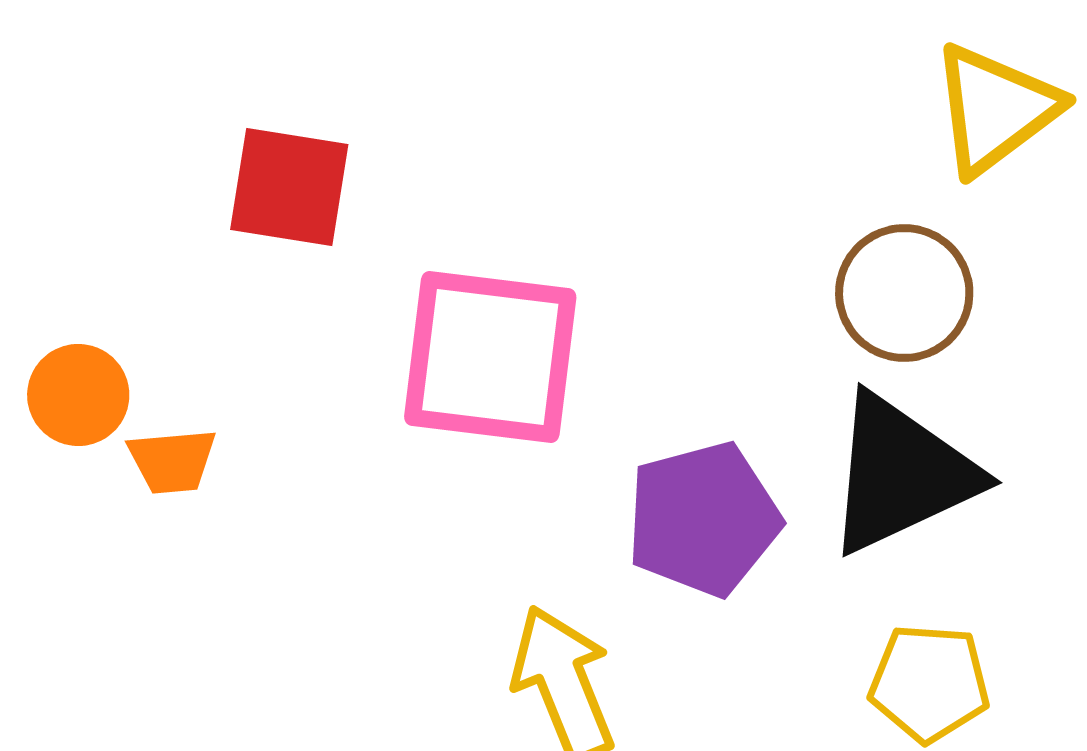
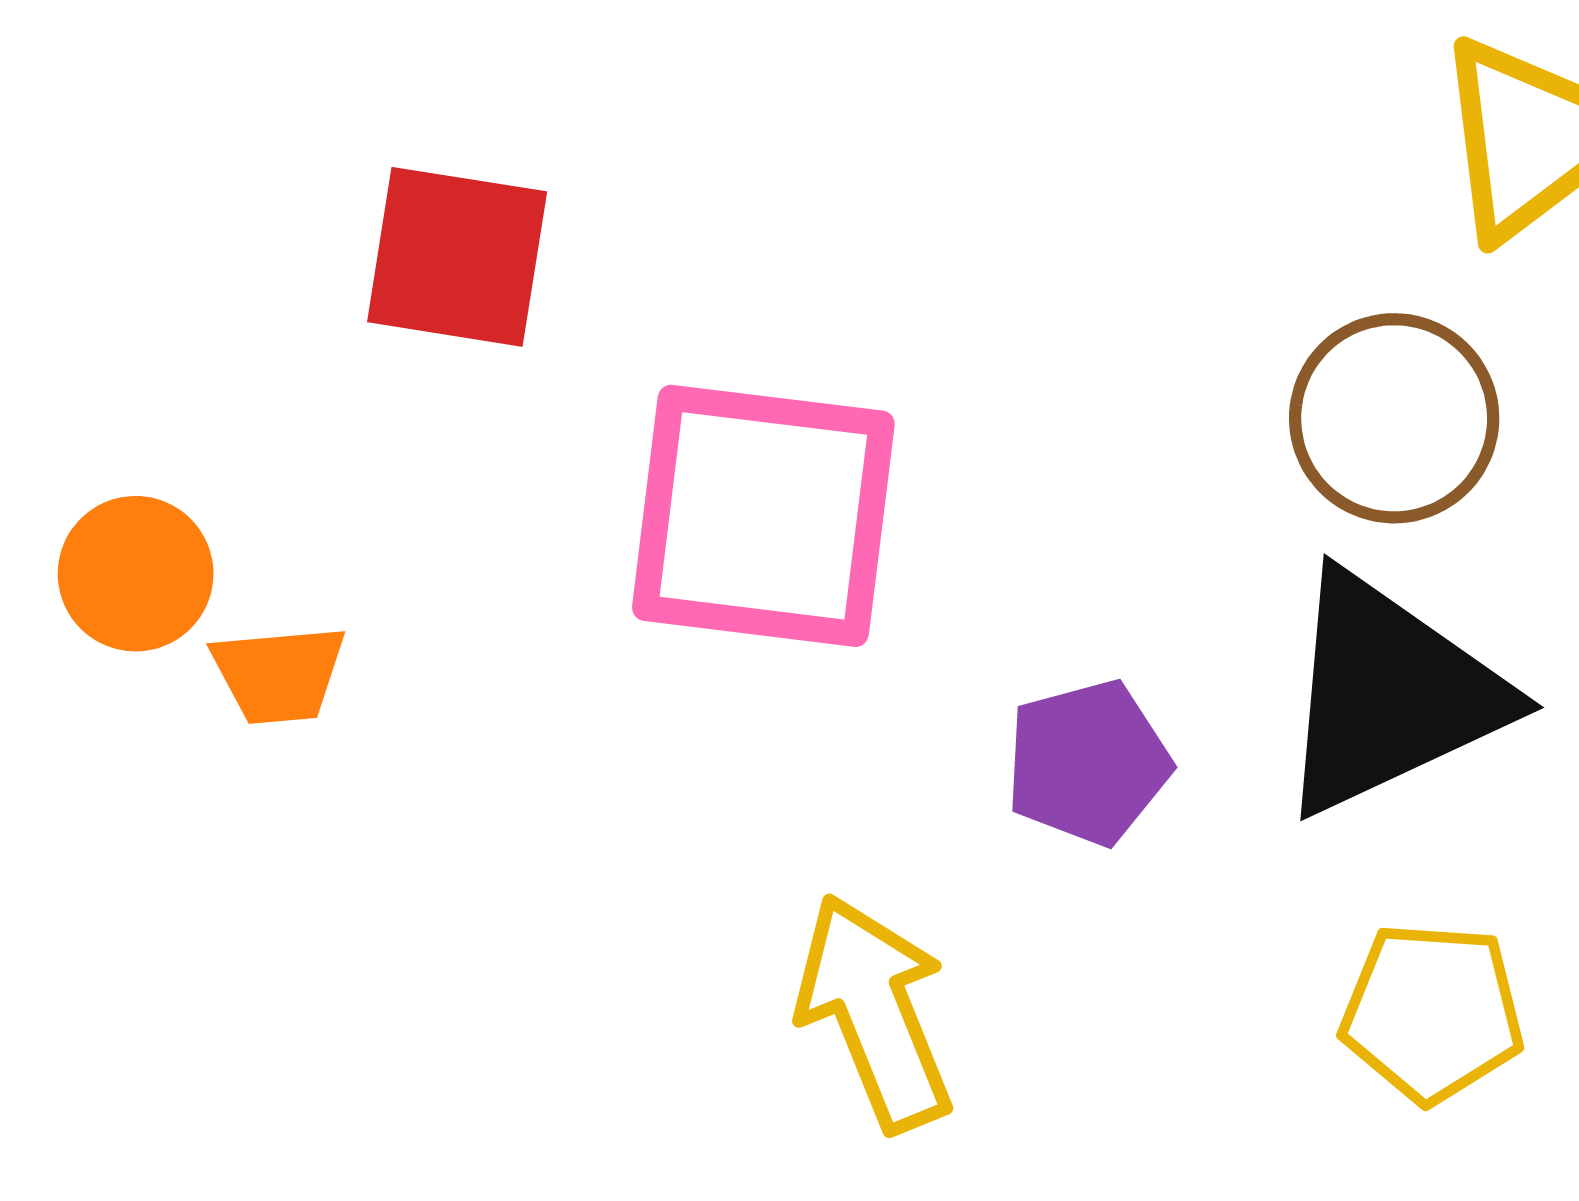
purple pentagon: (703, 519) -> (1088, 763), size x0.7

